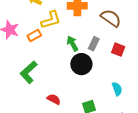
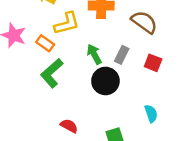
orange rectangle: (34, 36) -> (45, 43), turned 64
green L-shape: (29, 72) -> (52, 73), moved

